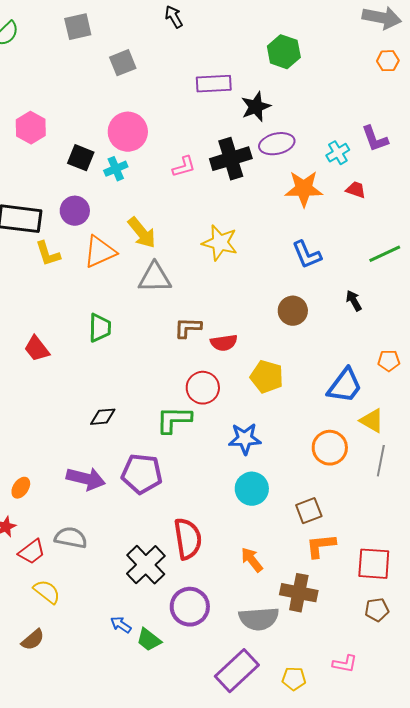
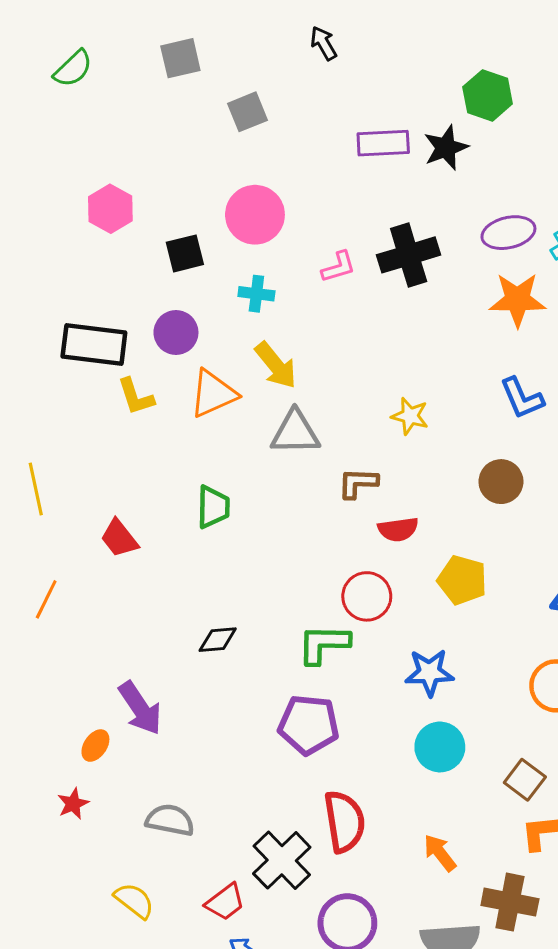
black star: (256, 107) -> (446, 148), moved
purple ellipse: (277, 144) -> (508, 233), moved
black square: (81, 158) -> (185, 253), turned -36
cyan cross: (116, 169) -> (256, 294), moved, turned 30
yellow star: (220, 243) -> (410, 416), moved, size x0.7
brown L-shape: (188, 328) -> (358, 483), moved
purple pentagon: (142, 474) -> (309, 725), moved
purple arrow: (86, 479) -> (140, 708), moved, turned 42
brown square: (309, 511) -> (525, 780), turned -32
red trapezoid: (32, 552) -> (225, 902), moved

